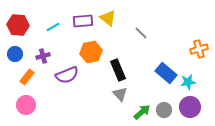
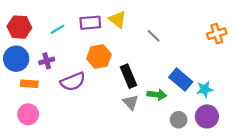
orange cross: (199, 49) -> (217, 34), moved
blue circle: (15, 54) -> (16, 59), size x1.5
orange rectangle: (27, 77) -> (29, 84), turned 56
green arrow: (142, 112) -> (157, 95), moved, turned 48

